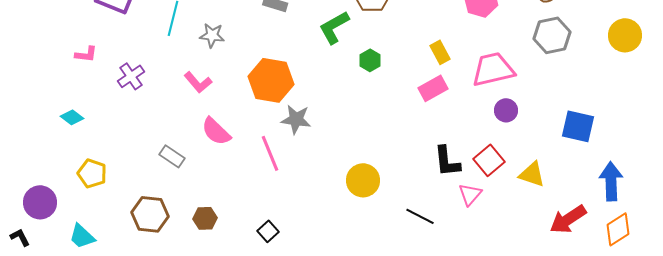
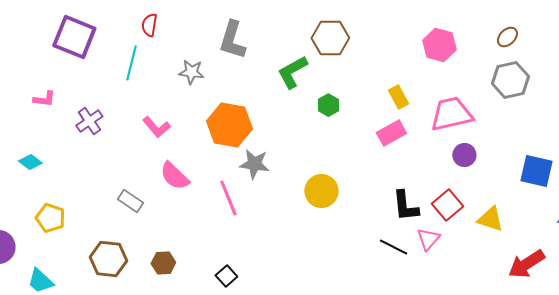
gray star: (212, 35) -> (191, 72), moved
yellow circle: (363, 180) -> (321, 191), moved
black line: (420, 216) -> (393, 247), moved

